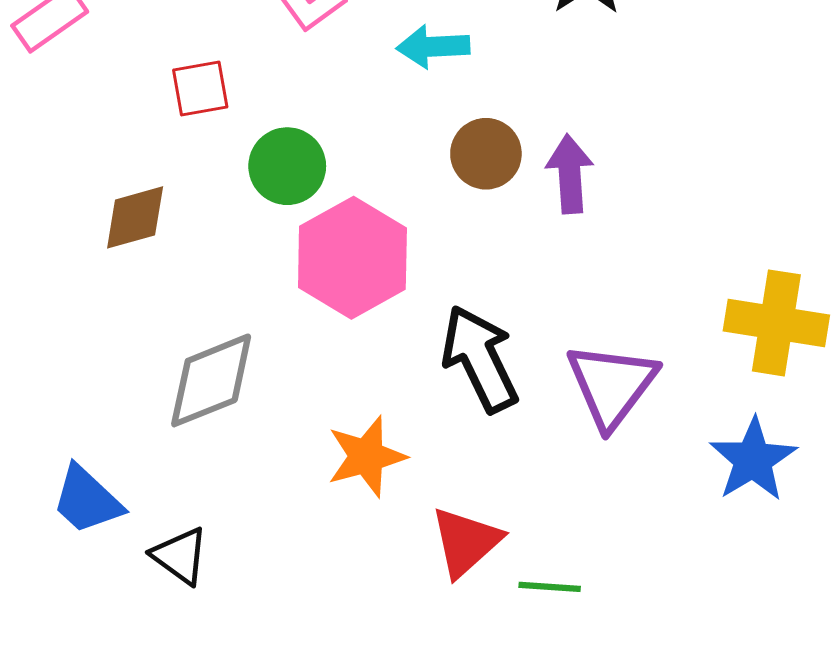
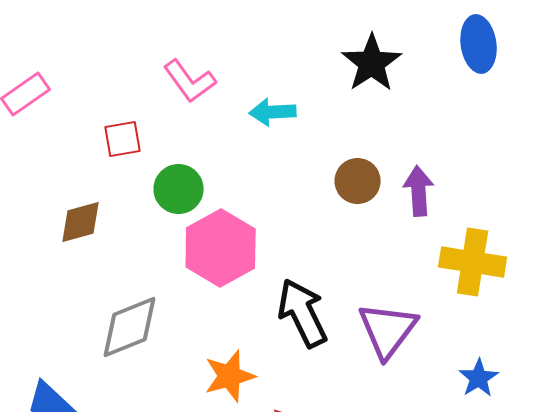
brown circle: (486, 154) -> (358, 181), moved
purple arrow: (570, 174) -> (419, 191), moved
yellow cross: (776, 323) -> (473, 262), moved
blue star: (753, 460) -> (479, 378), size x0.7

